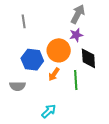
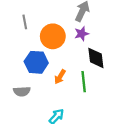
orange circle: (59, 50) -> (53, 36), moved

